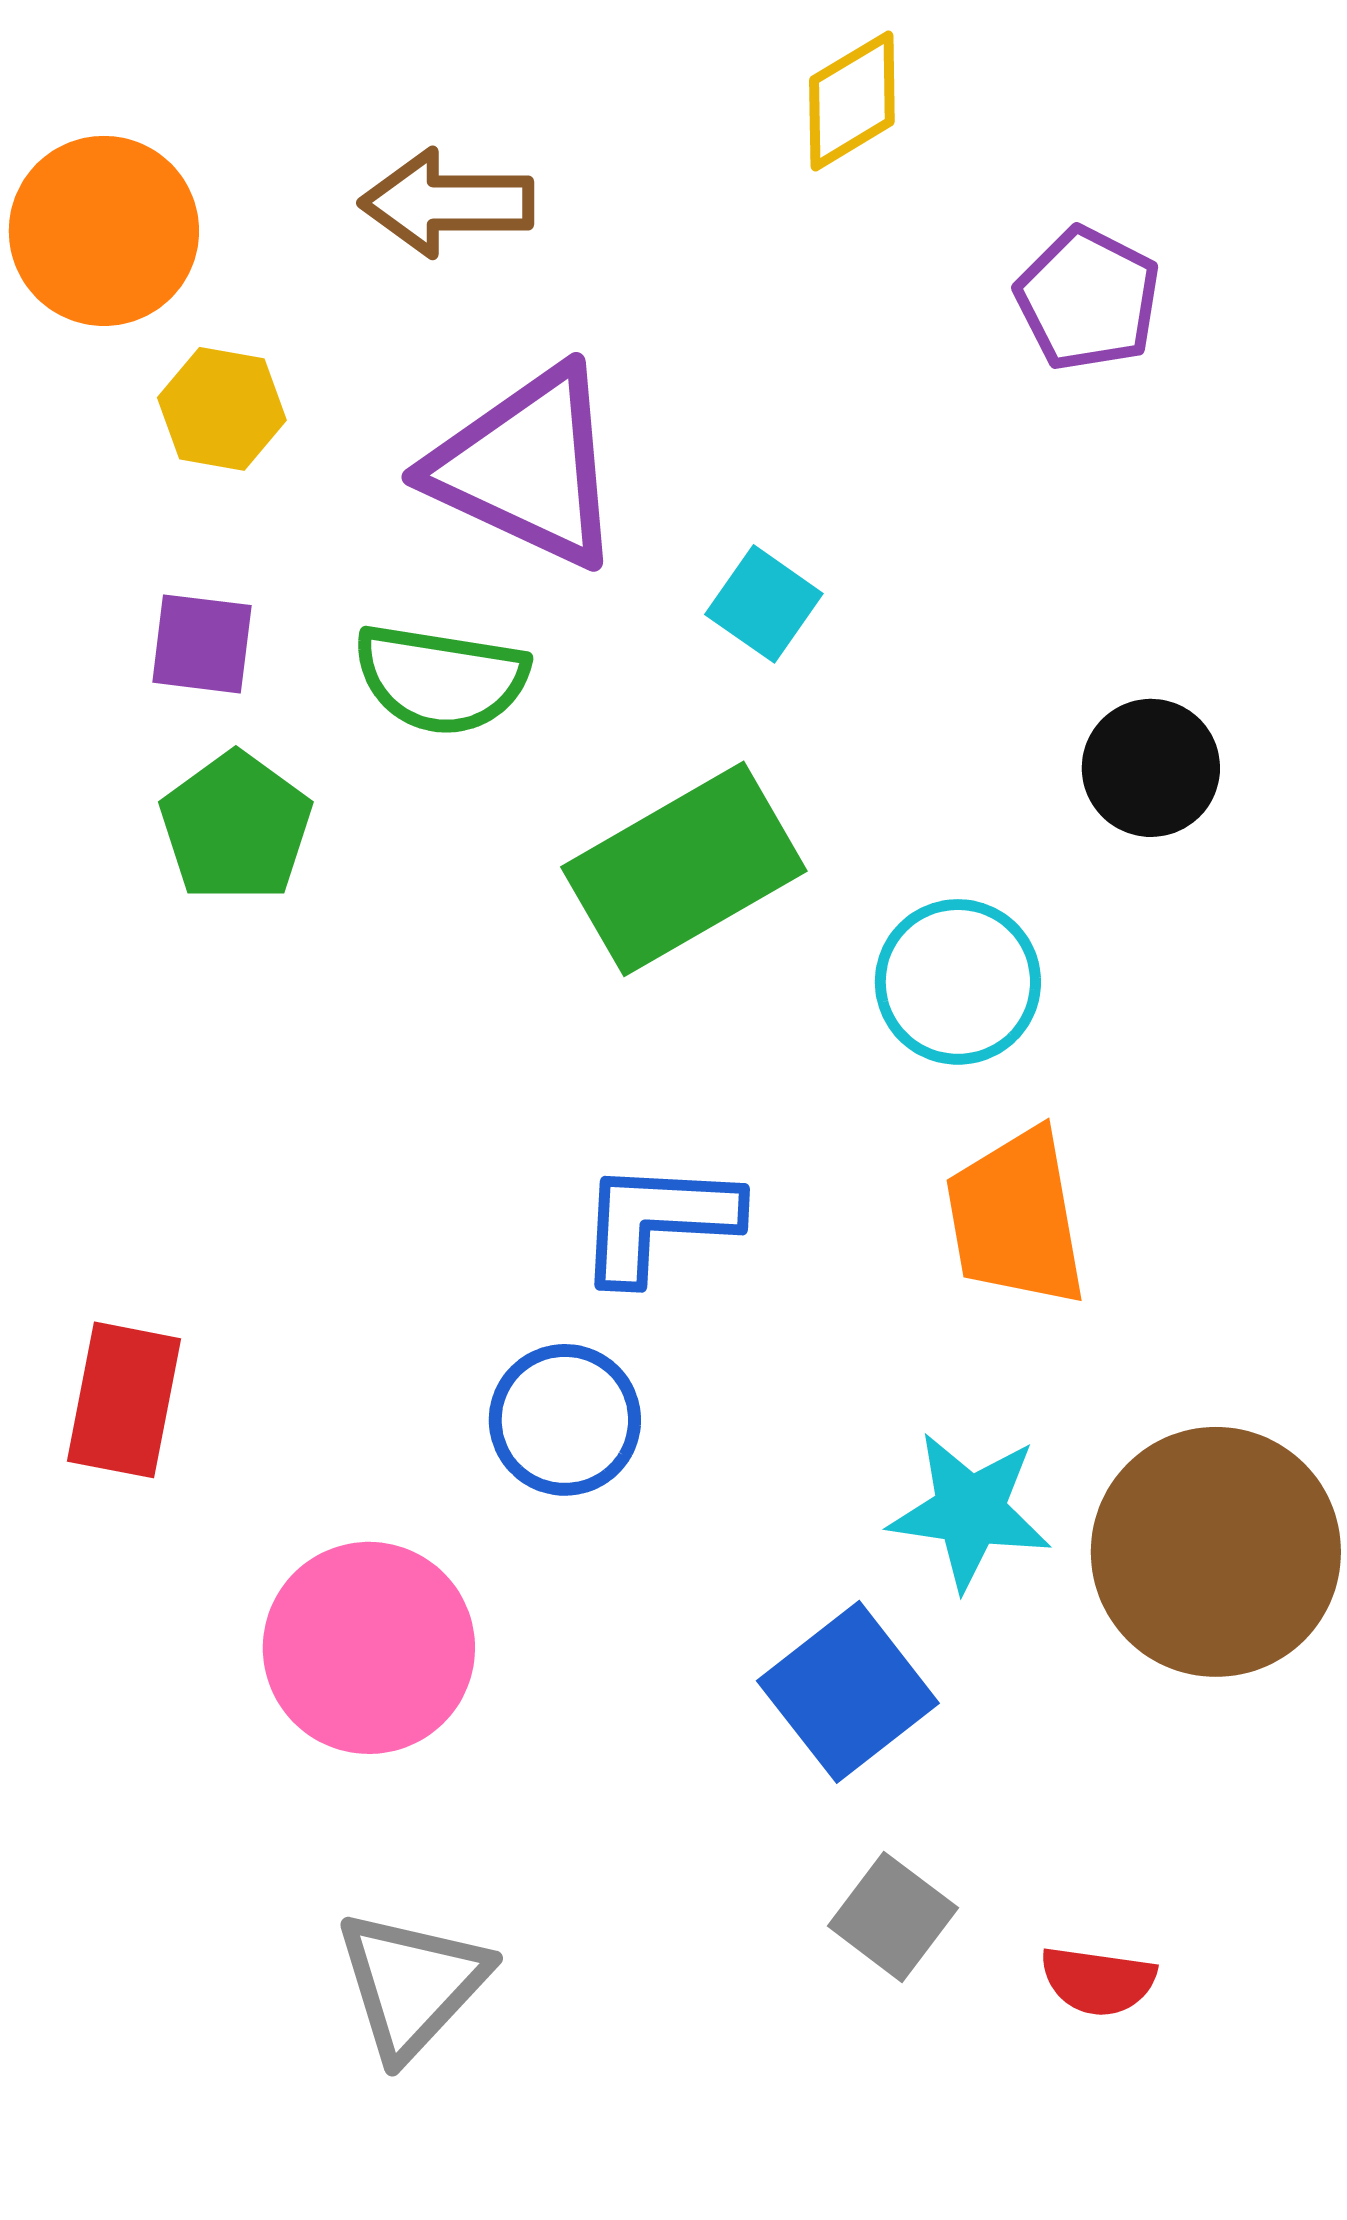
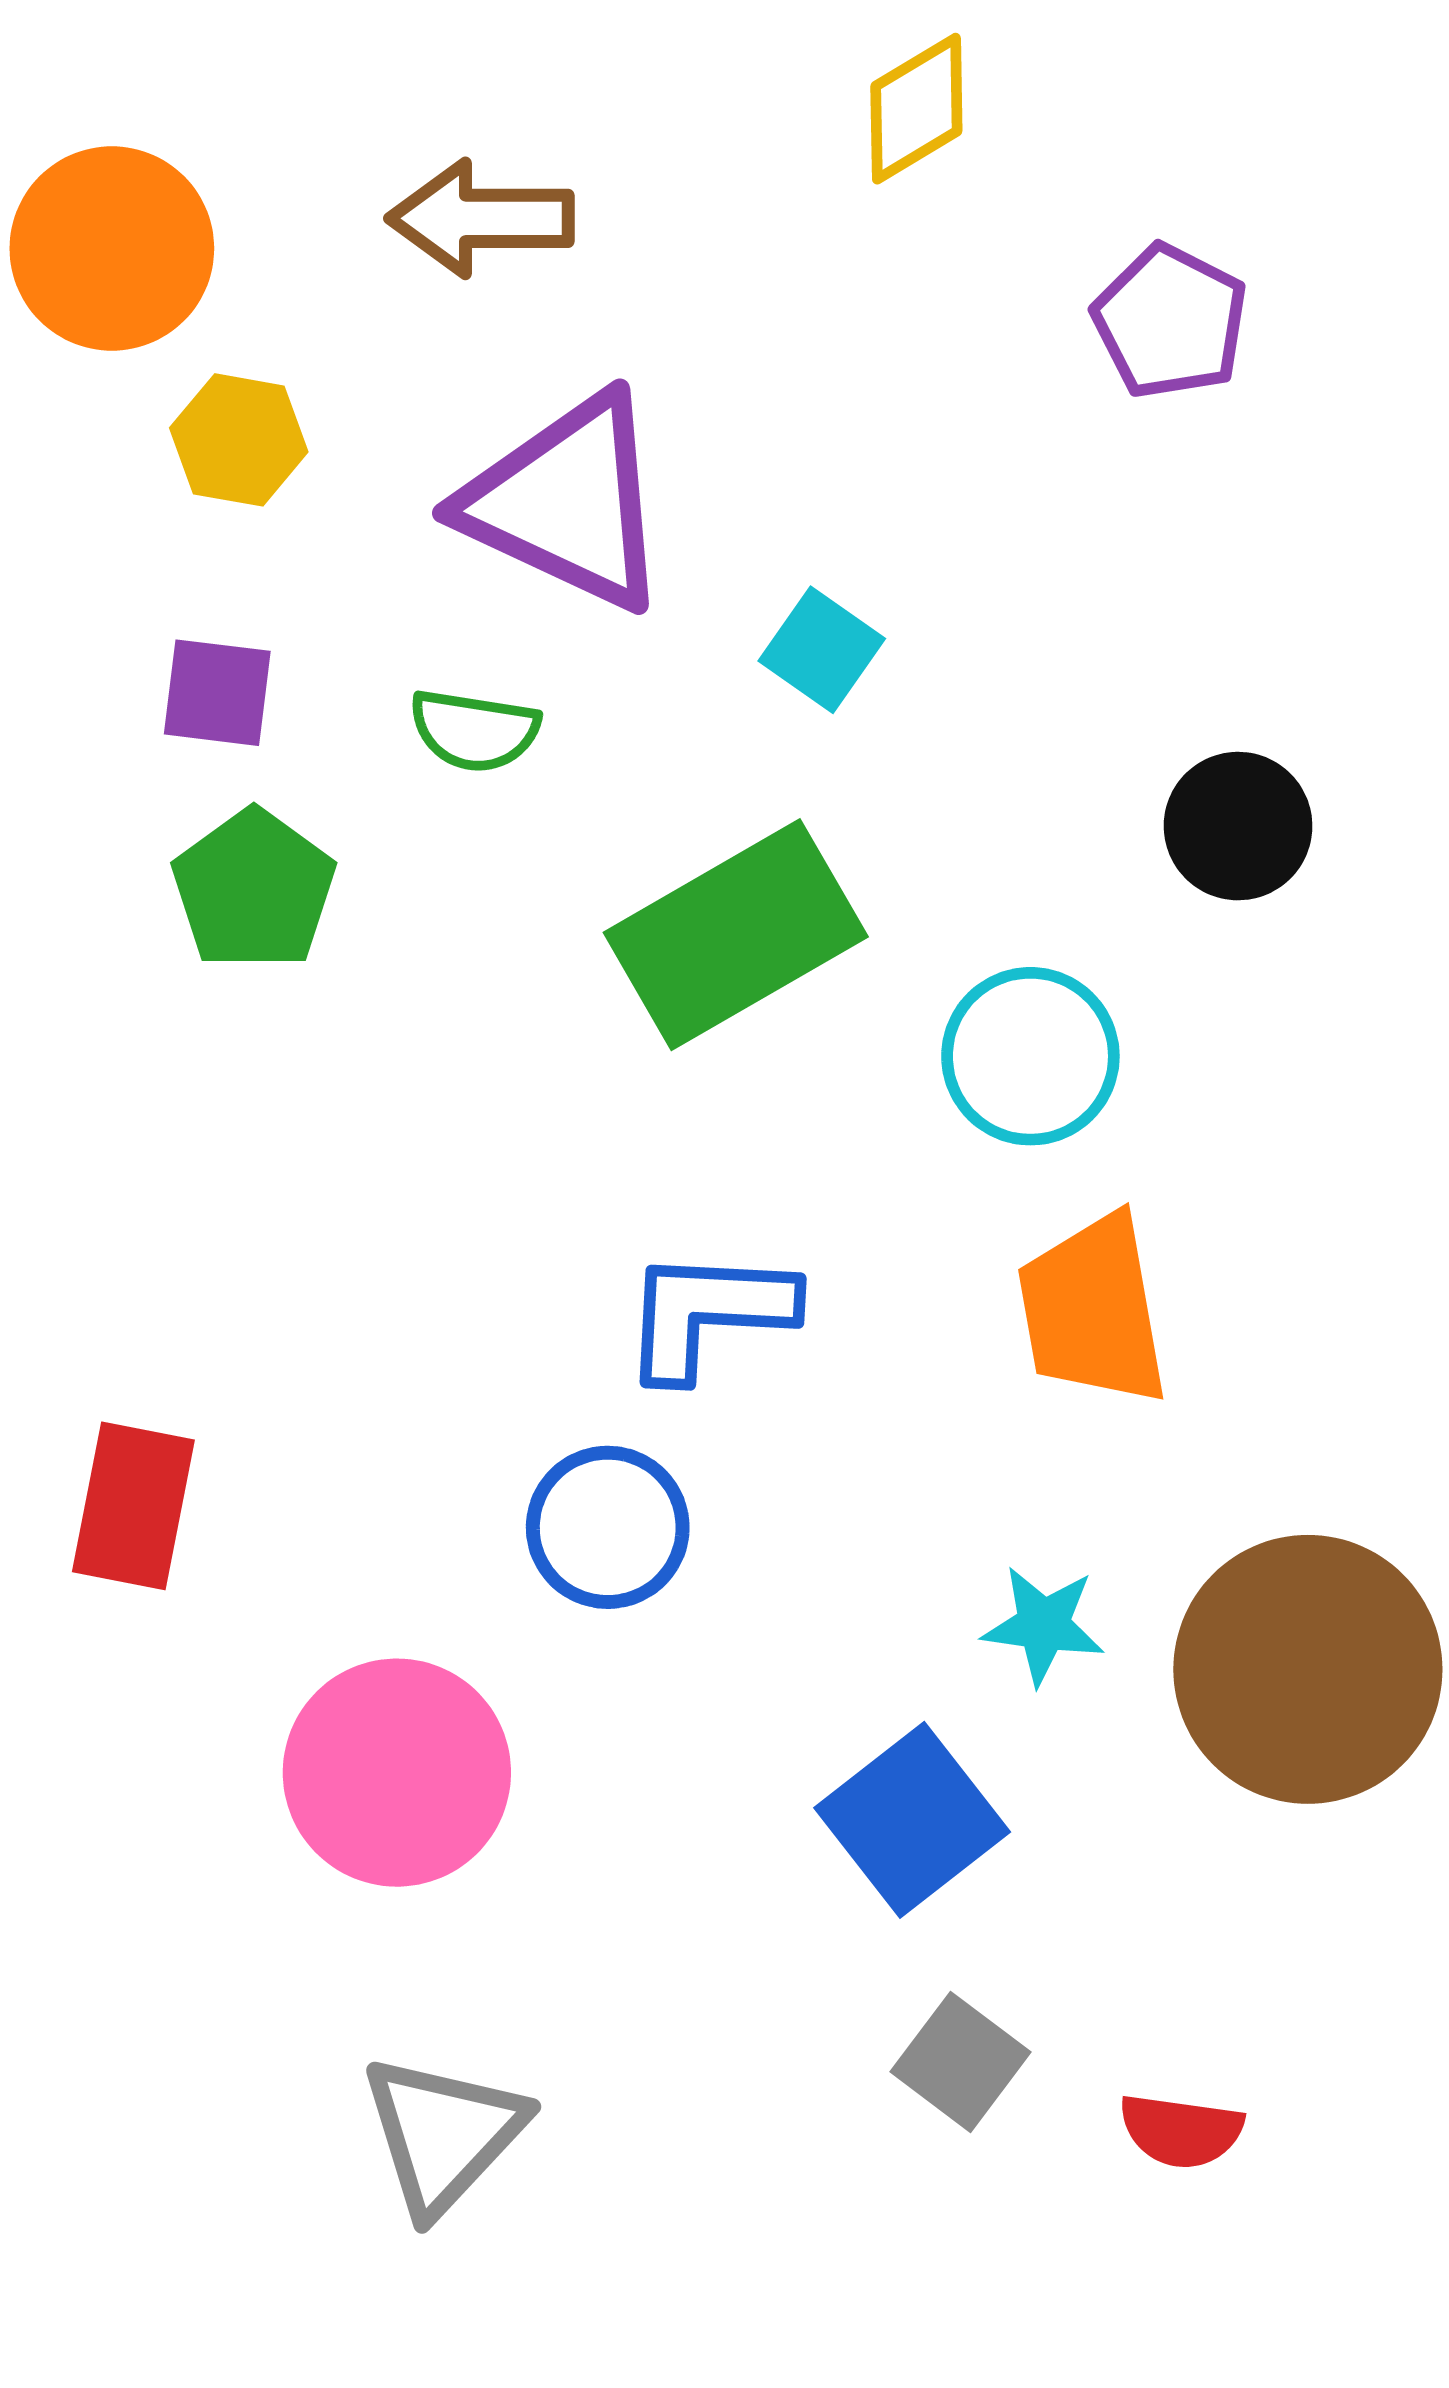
green semicircle: (441, 679) -> (474, 730), size x0.7
cyan star: (970, 1511) -> (1043, 1625), size x0.7

